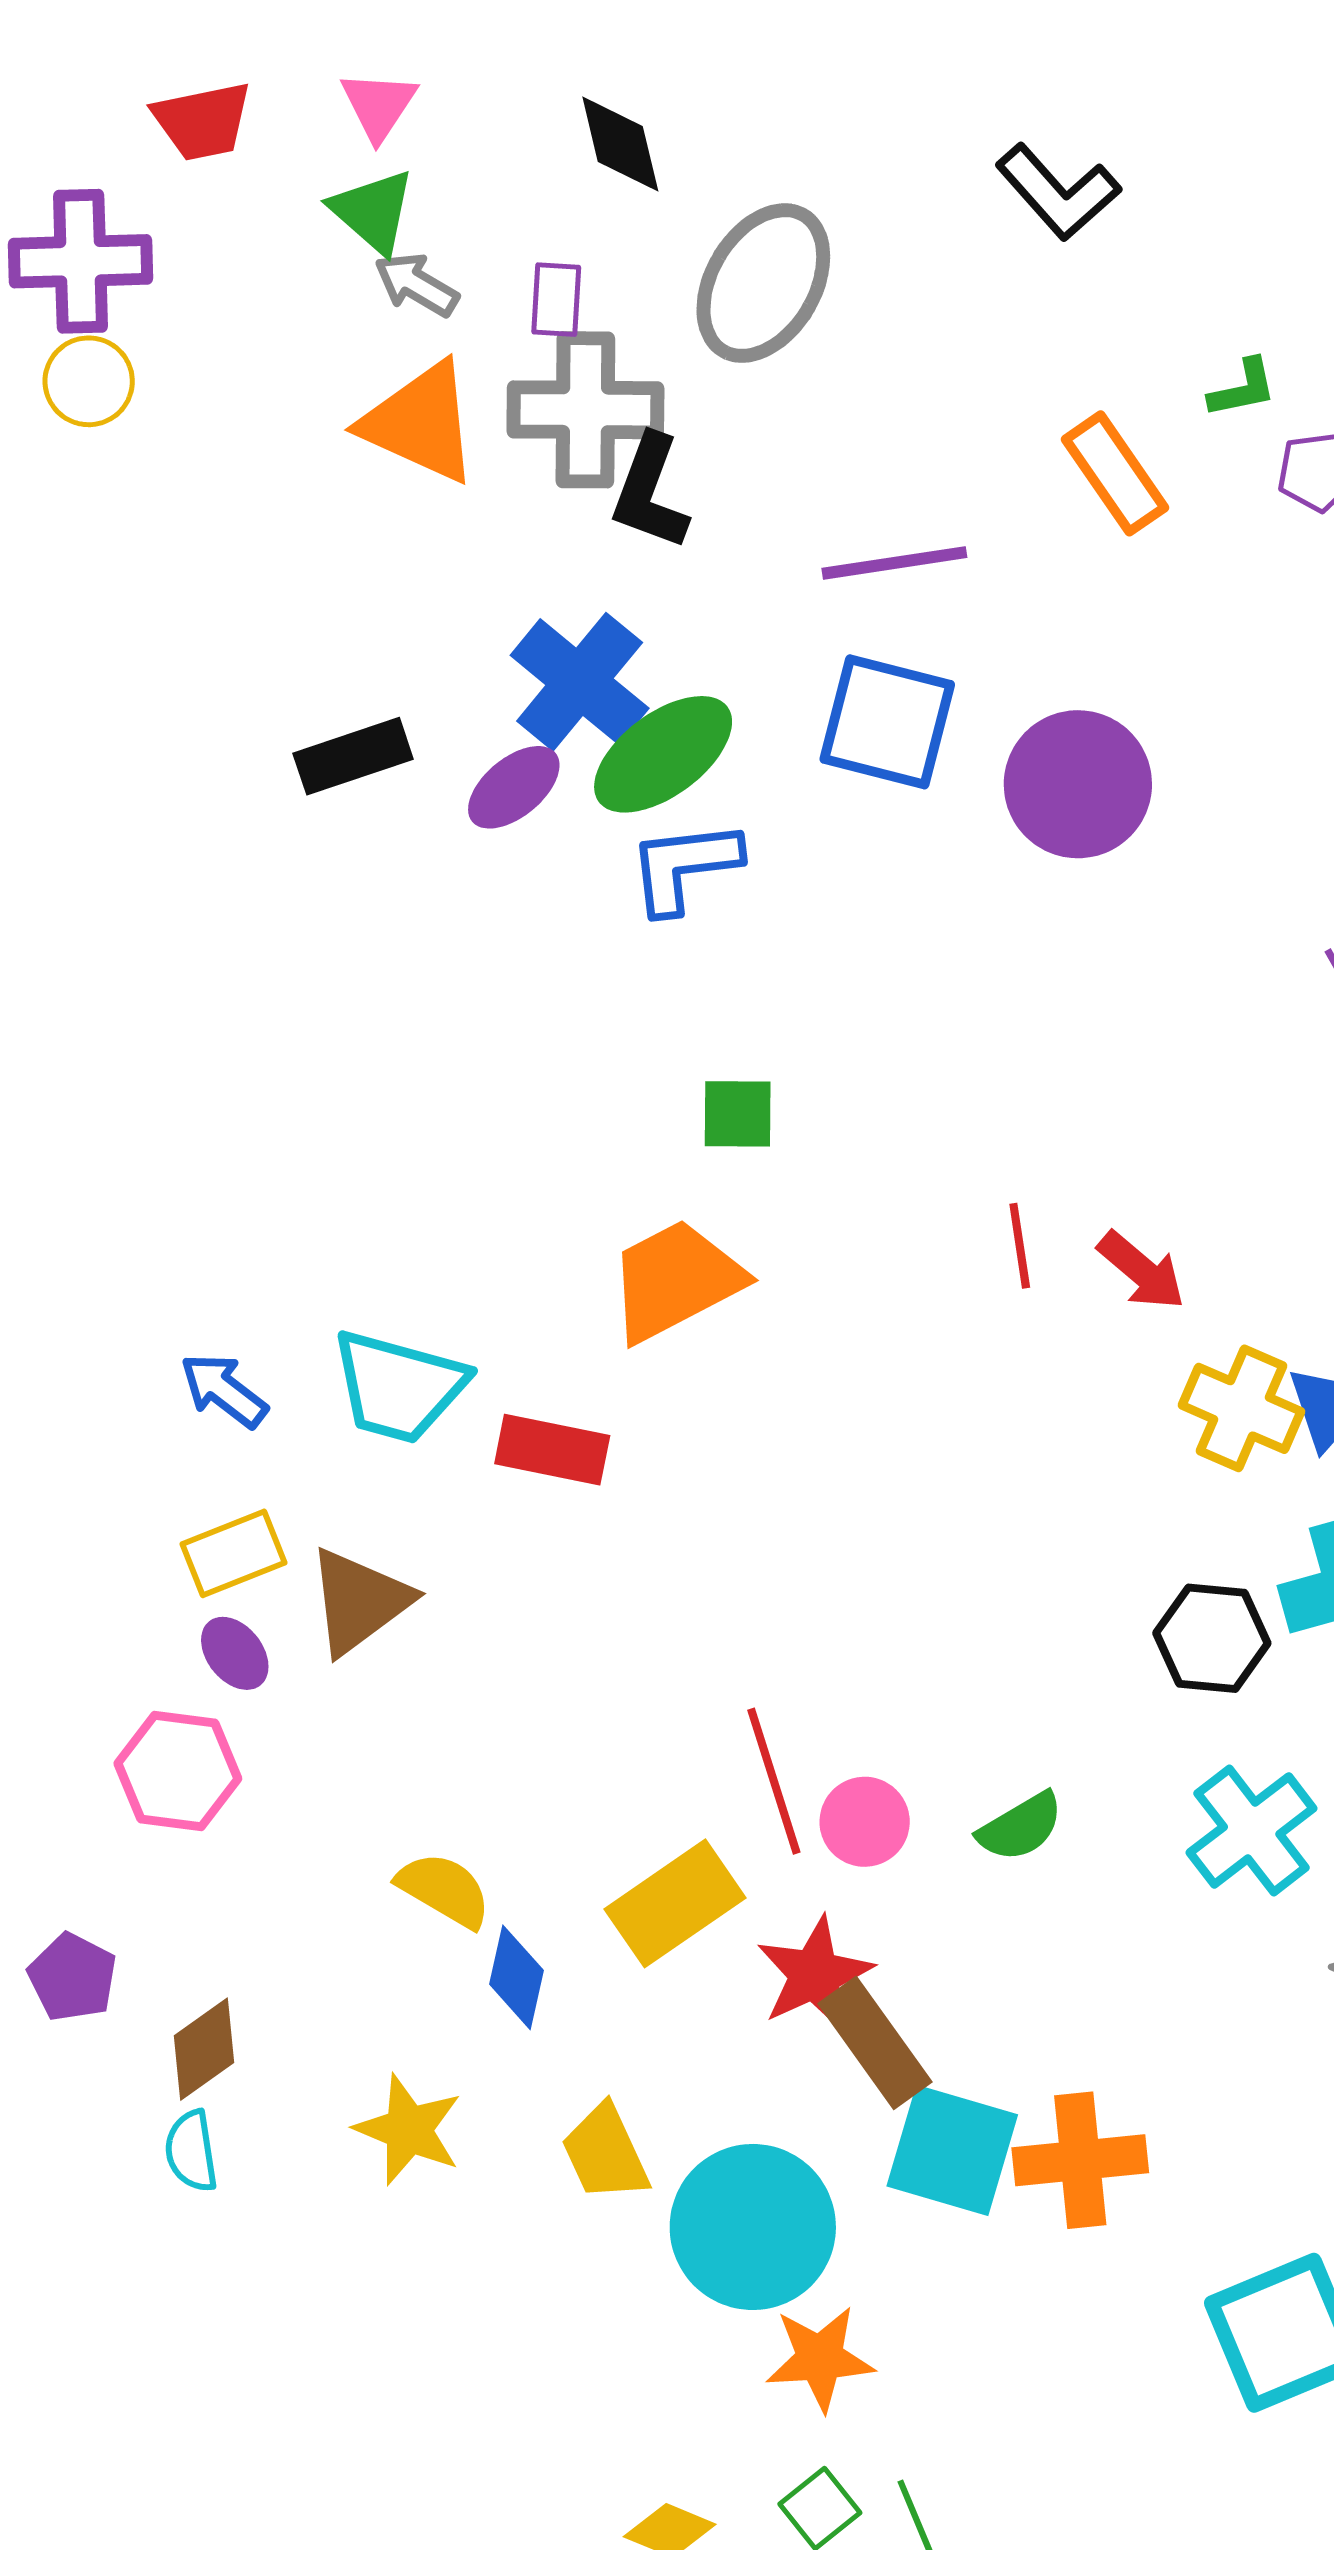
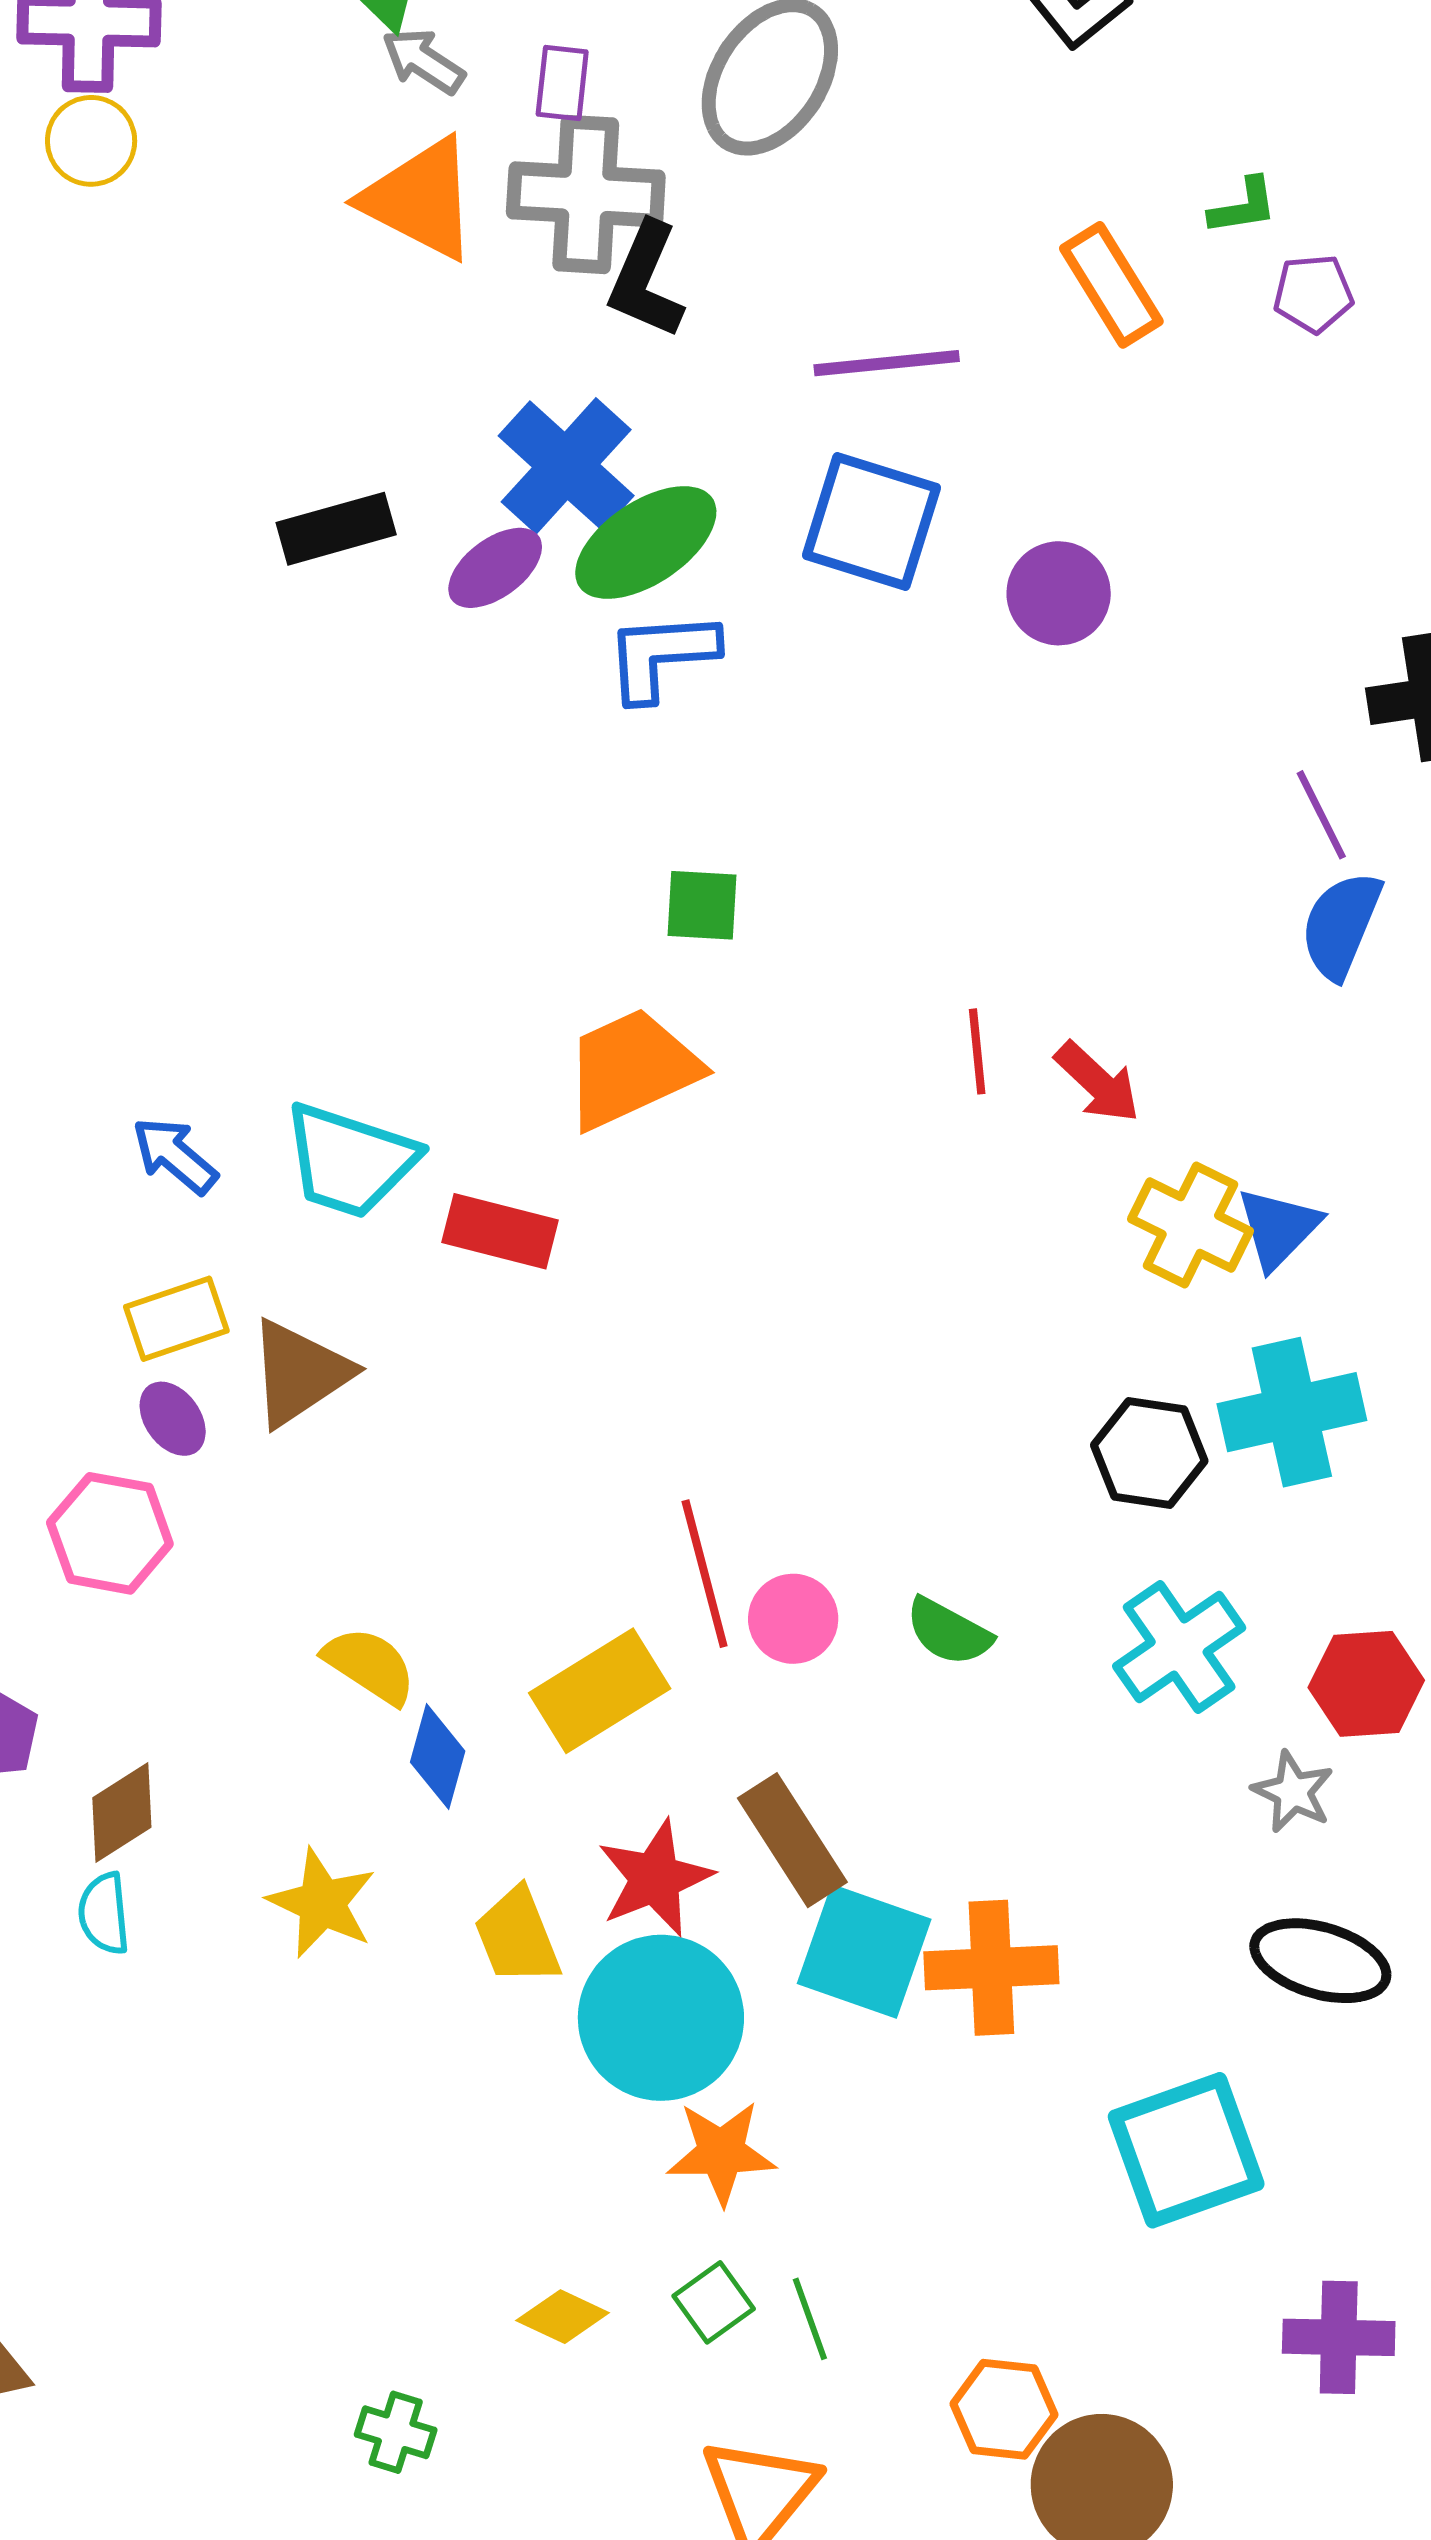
purple circle: (1078, 784) -> (1059, 593), size x0.7
green semicircle: (1021, 1827) -> (949, 1632), turned 56
red star: (815, 1974) -> (655, 1878), moved

